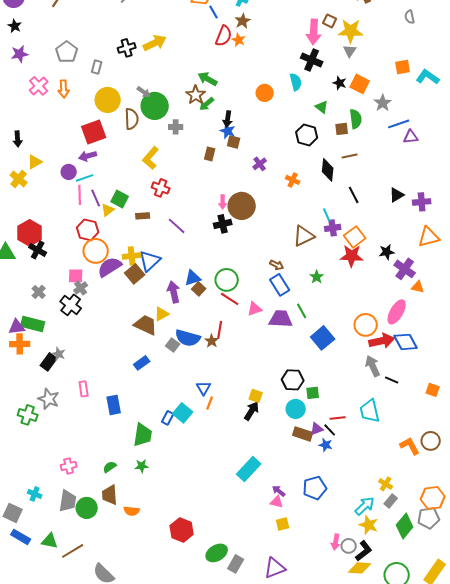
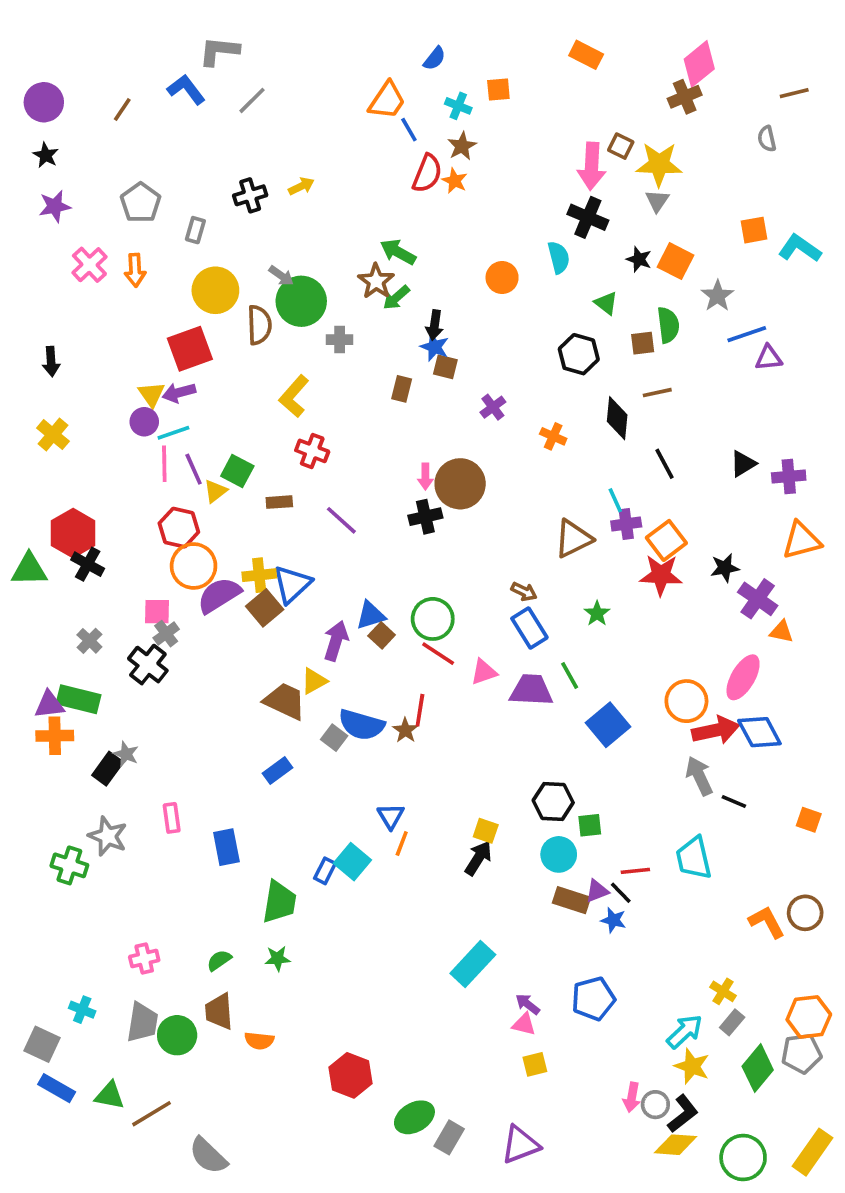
yellow arrow: (155, 43) -> (301, 186), size x0.6
yellow triangle: (35, 162) -> (152, 394), moved, turned -35
purple arrow: (174, 292) -> (336, 641), turned 30

